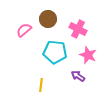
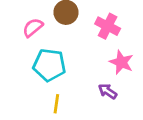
cyan pentagon: (55, 52) -> (49, 65), moved

